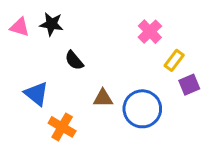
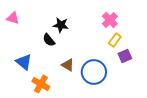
black star: (51, 24) -> (61, 25), moved
pink cross: (150, 32) -> (110, 20), moved
brown triangle: (103, 98) -> (68, 65), turned 32

